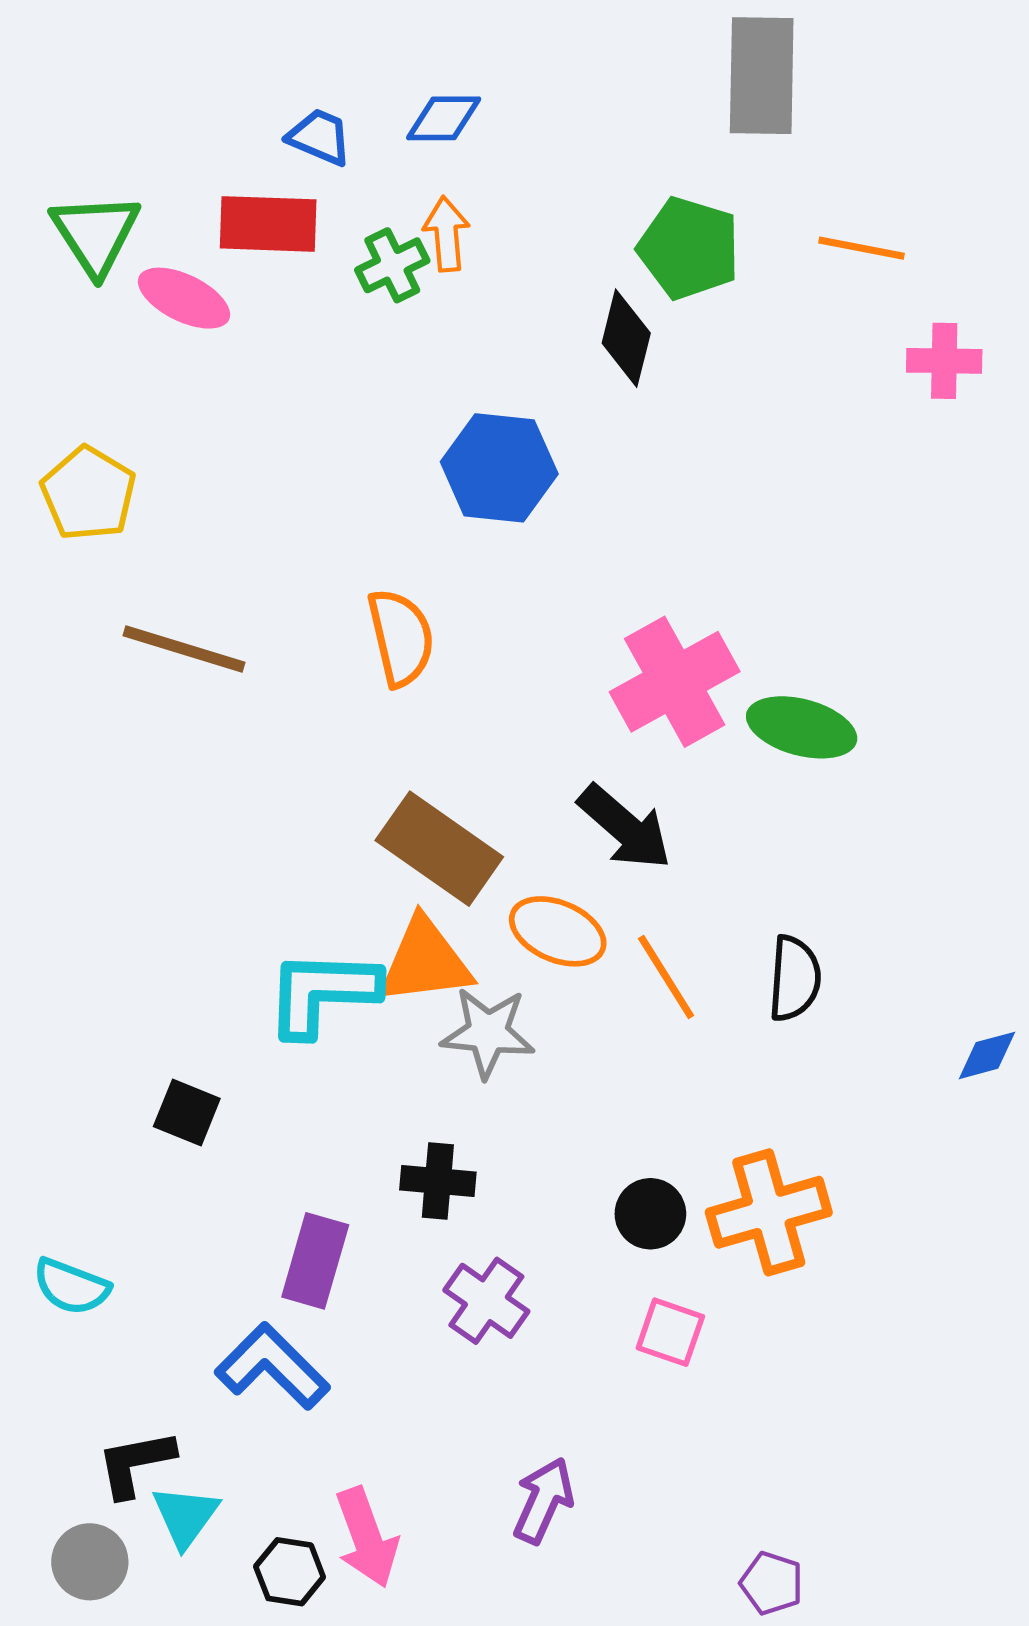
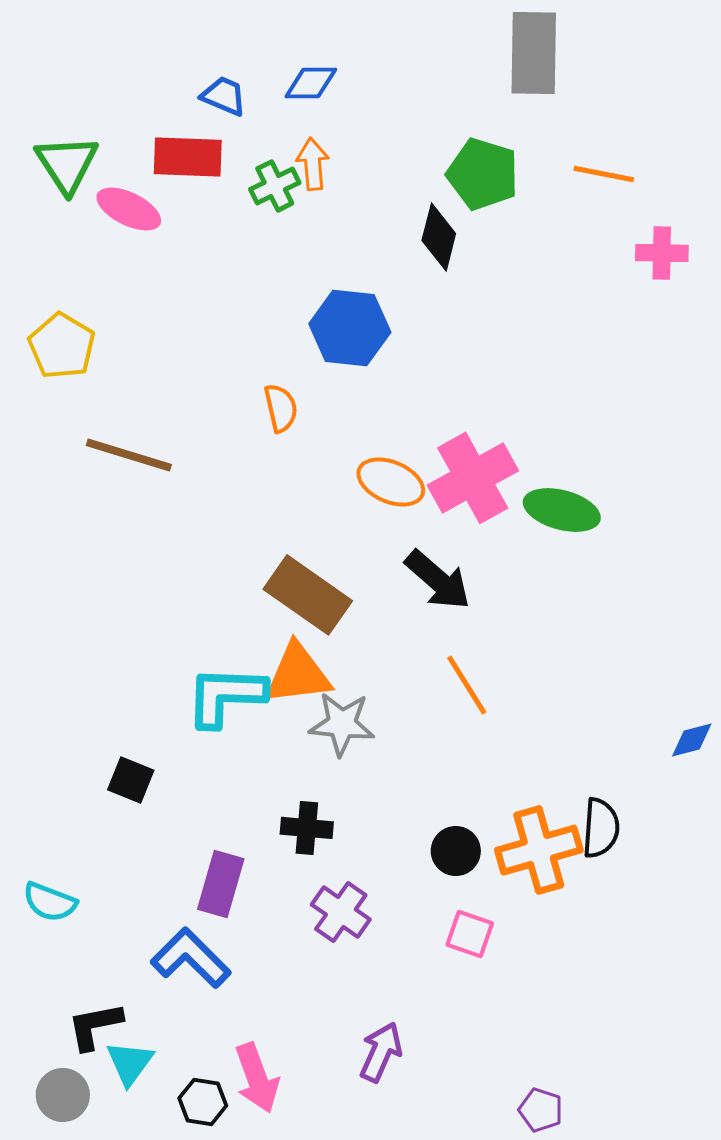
orange semicircle: (401, 638) -> (281, 408), moved, size x0.7
orange ellipse: (558, 931) -> (391, 482), moved
black semicircle: (794, 978) -> (601, 828), moved

